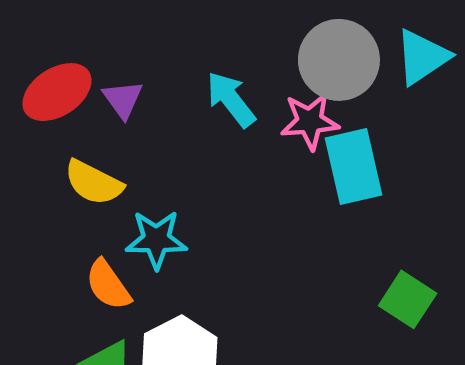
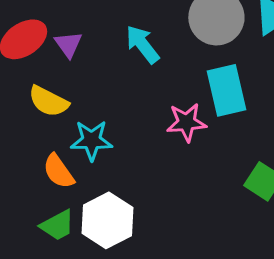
pink star: (310, 121) -> (186, 122), moved

